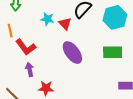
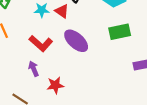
red L-shape: (26, 47) -> (41, 43), moved

